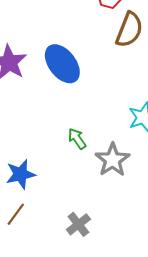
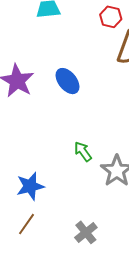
blue ellipse: (62, 64) -> (67, 81), size x0.7

